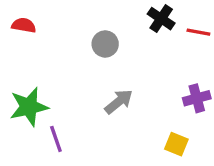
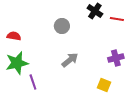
red semicircle: (24, 25) -> (14, 36), moved

